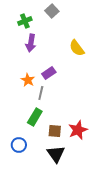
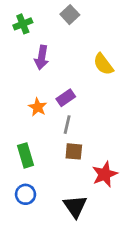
green cross: (25, 21) -> (23, 24), moved
gray line: (41, 93) -> (67, 125), moved
green rectangle: (35, 117) -> (26, 155), moved, turned -48
brown square: (55, 131) -> (74, 151), moved

